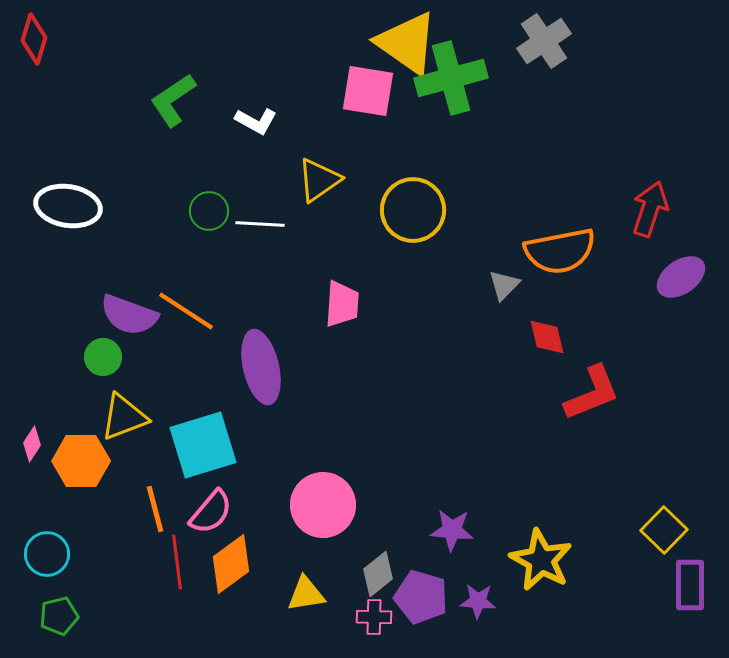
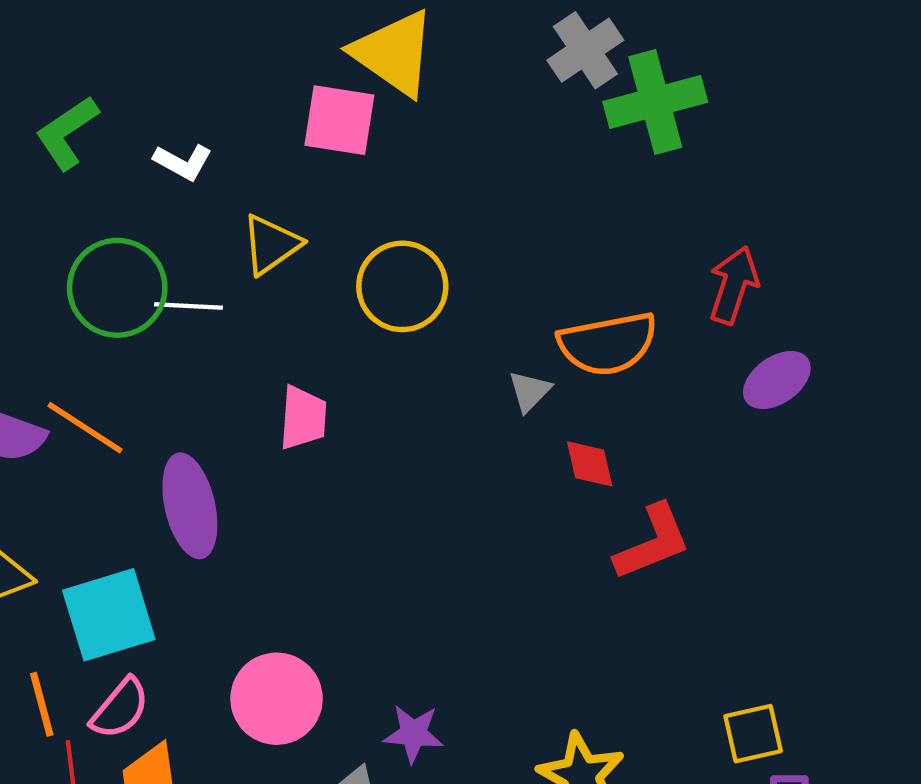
green cross: (451, 78) -> (655, 102), moved
green circle: (209, 211) -> (117, 288), size x1.8
purple star: (452, 530) -> (413, 734), moved
yellow square: (664, 530) -> (753, 734), turned 33

